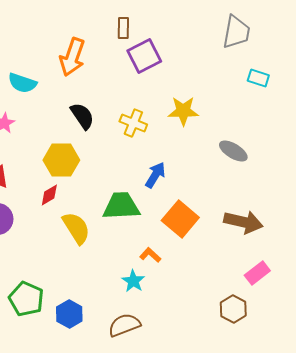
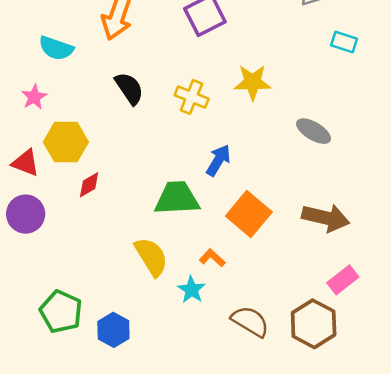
yellow hexagon: (61, 160) -> (66, 142), moved
yellow semicircle: (76, 228) -> (151, 257), moved
brown hexagon: (233, 309) -> (314, 324), size x1.4
brown semicircle: (124, 325) -> (250, 321), moved, turned 52

